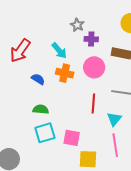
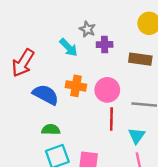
cyan arrow: (59, 51) -> (69, 47), moved
pink circle: (94, 67) -> (107, 90), moved
blue semicircle: (38, 79) -> (46, 95), size x1.6

